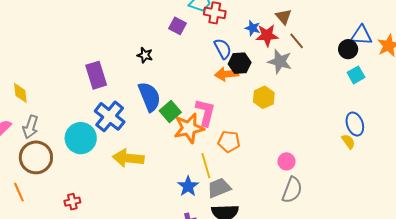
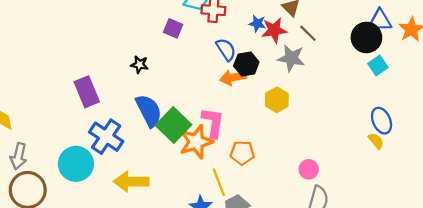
black circle: (348, 49) -> (366, 37), size x1.4
green square: (170, 112) -> (174, 125), size x1.4

